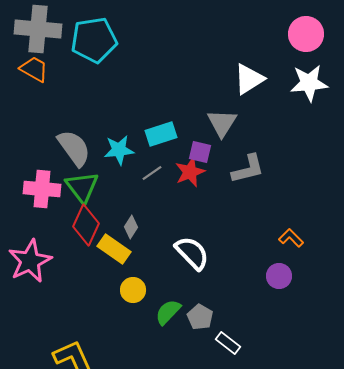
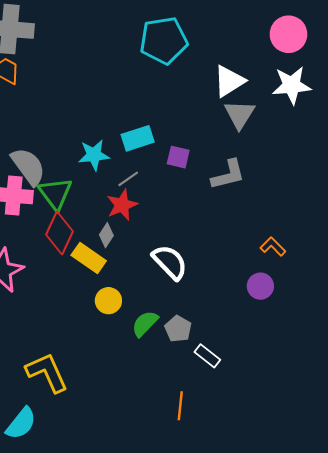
cyan pentagon: (94, 40) -> (164, 40), moved
gray triangle: (222, 123) -> (240, 114), moved
gray semicircle: (74, 148) -> (28, 166), moved
red star: (190, 172) -> (122, 205), moved

